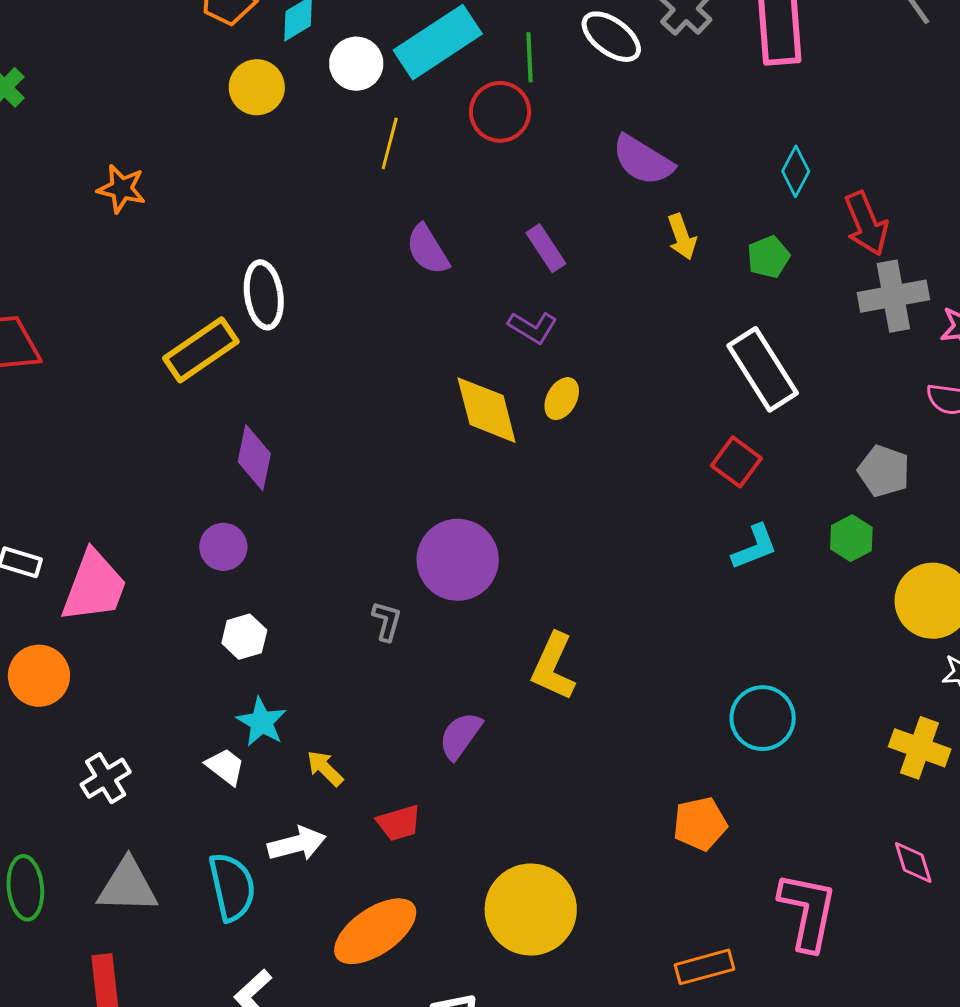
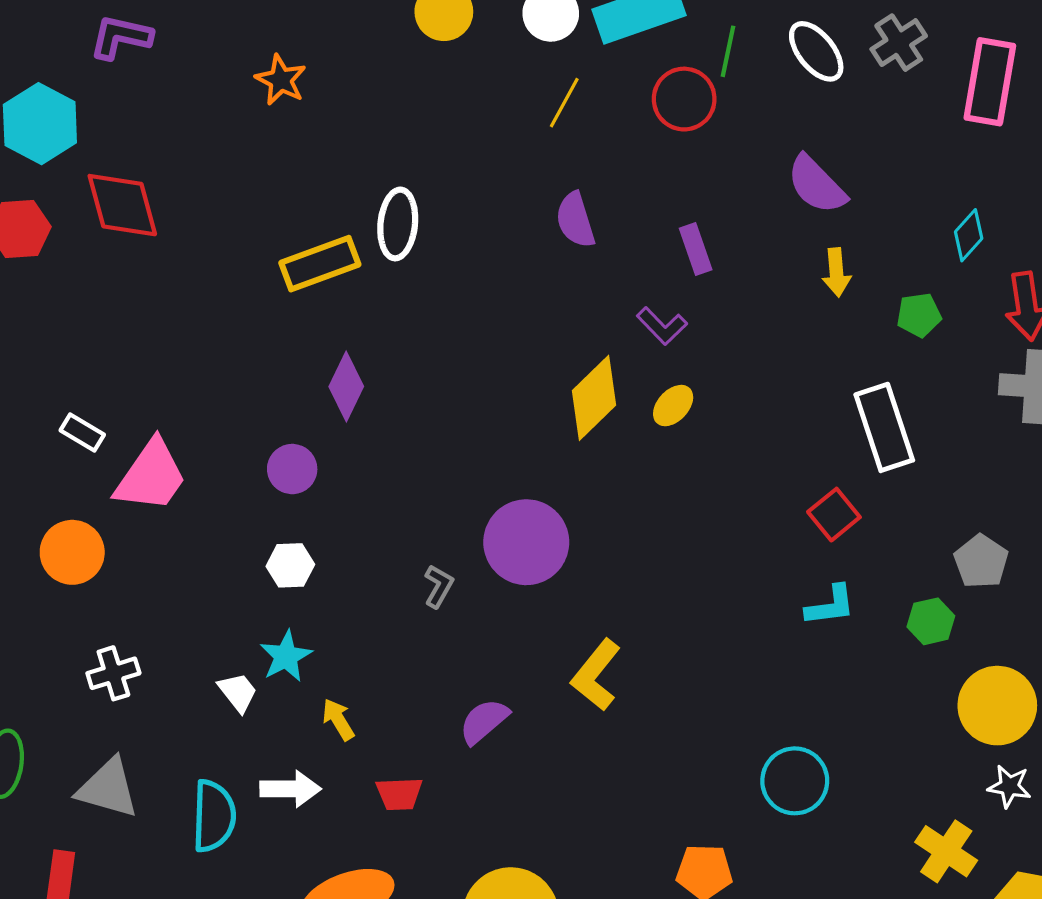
yellow diamond: (487, 410) -> (594, 398), turned 46

